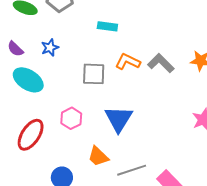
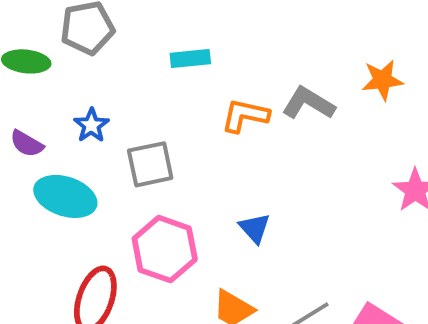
gray square: (94, 74) -> (150, 164), moved
pink hexagon: (71, 118) -> (165, 249), size x1.5
blue triangle: (119, 119) -> (255, 228), size x0.6

